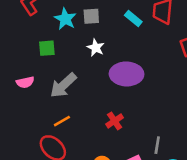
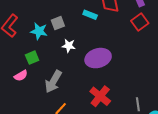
pink semicircle: (25, 82) -> (21, 76), moved
red cross: (115, 121) -> (100, 96), size x1.5

